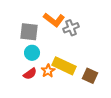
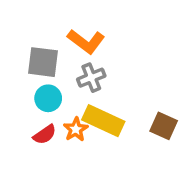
gray cross: (71, 28) -> (91, 78), moved
brown square: (90, 76) -> (164, 126), moved

